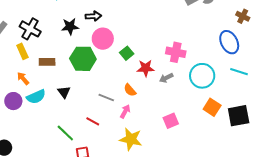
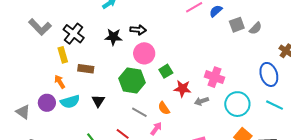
green hexagon: (83, 59) -> (132, 81), moved

